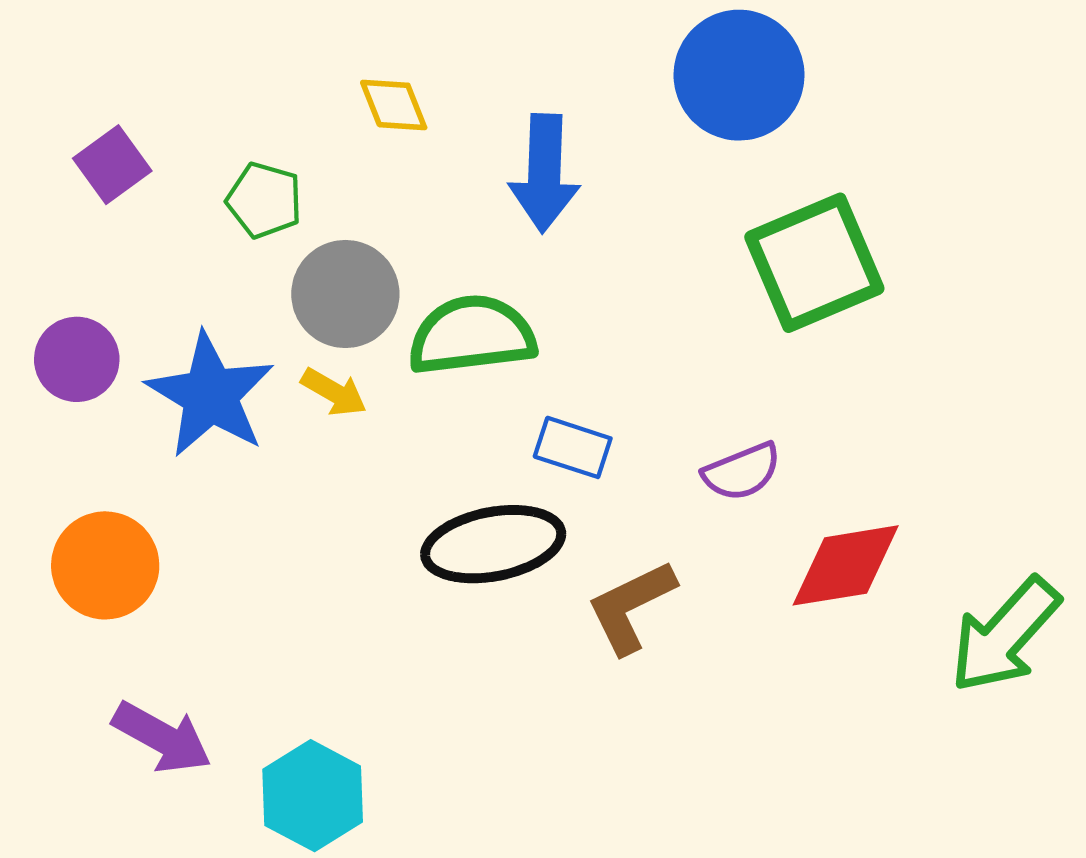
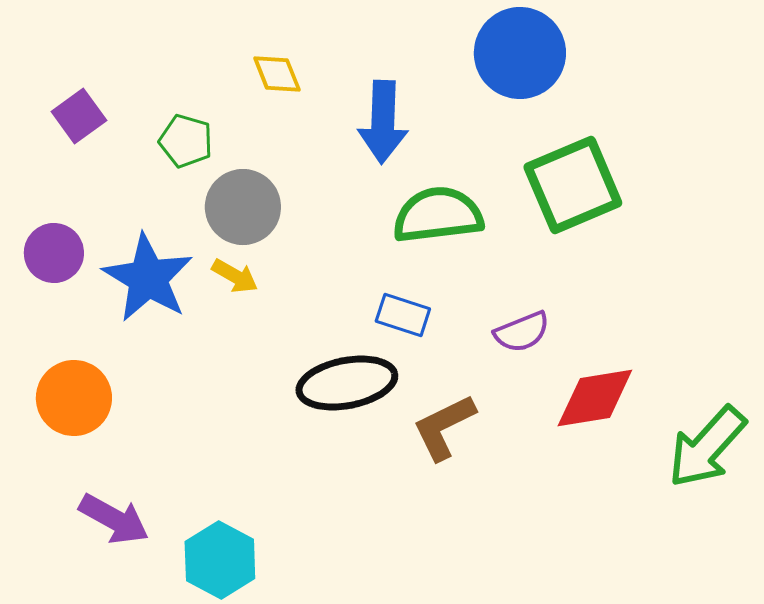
green semicircle: (472, 335) -> (438, 215), moved

